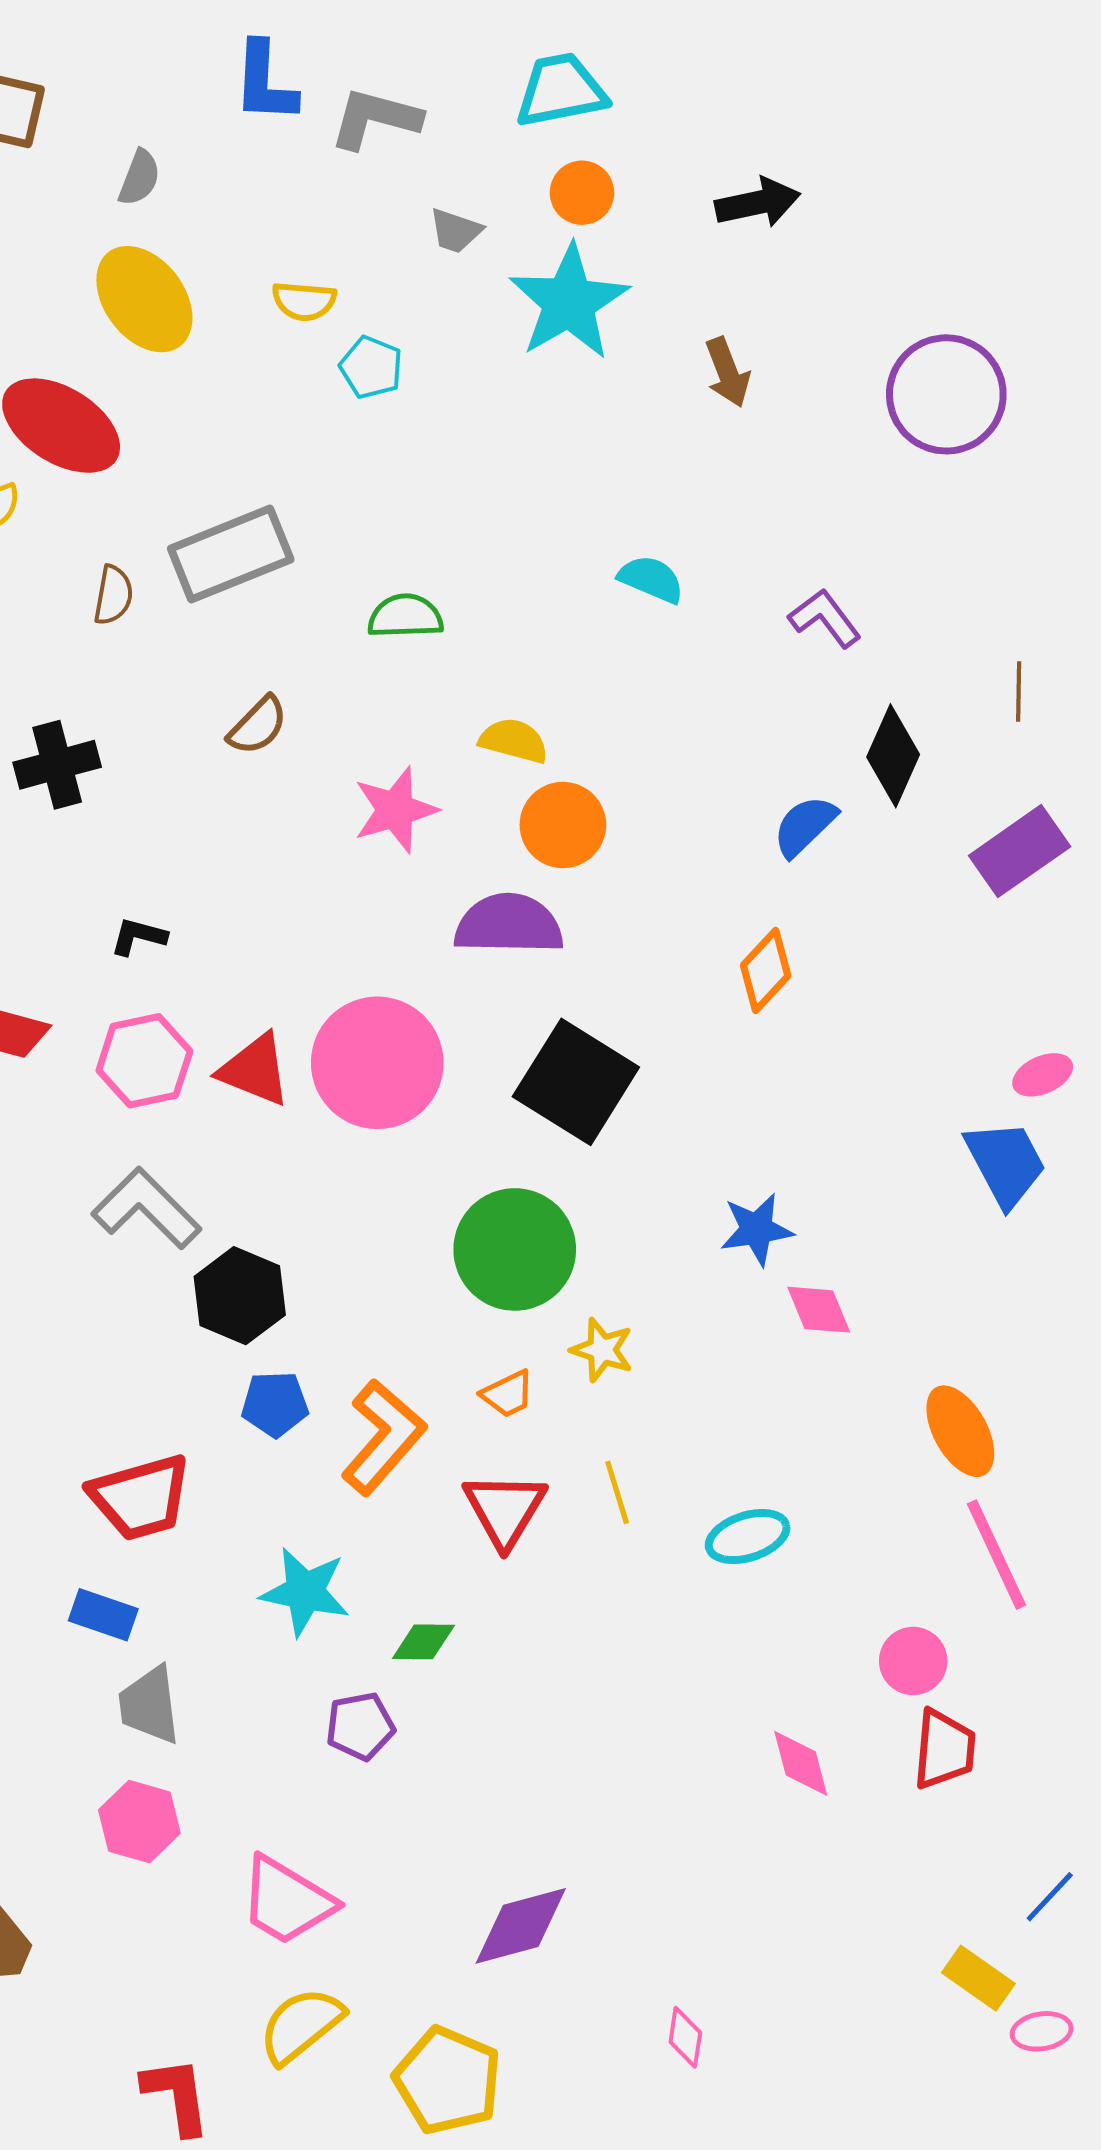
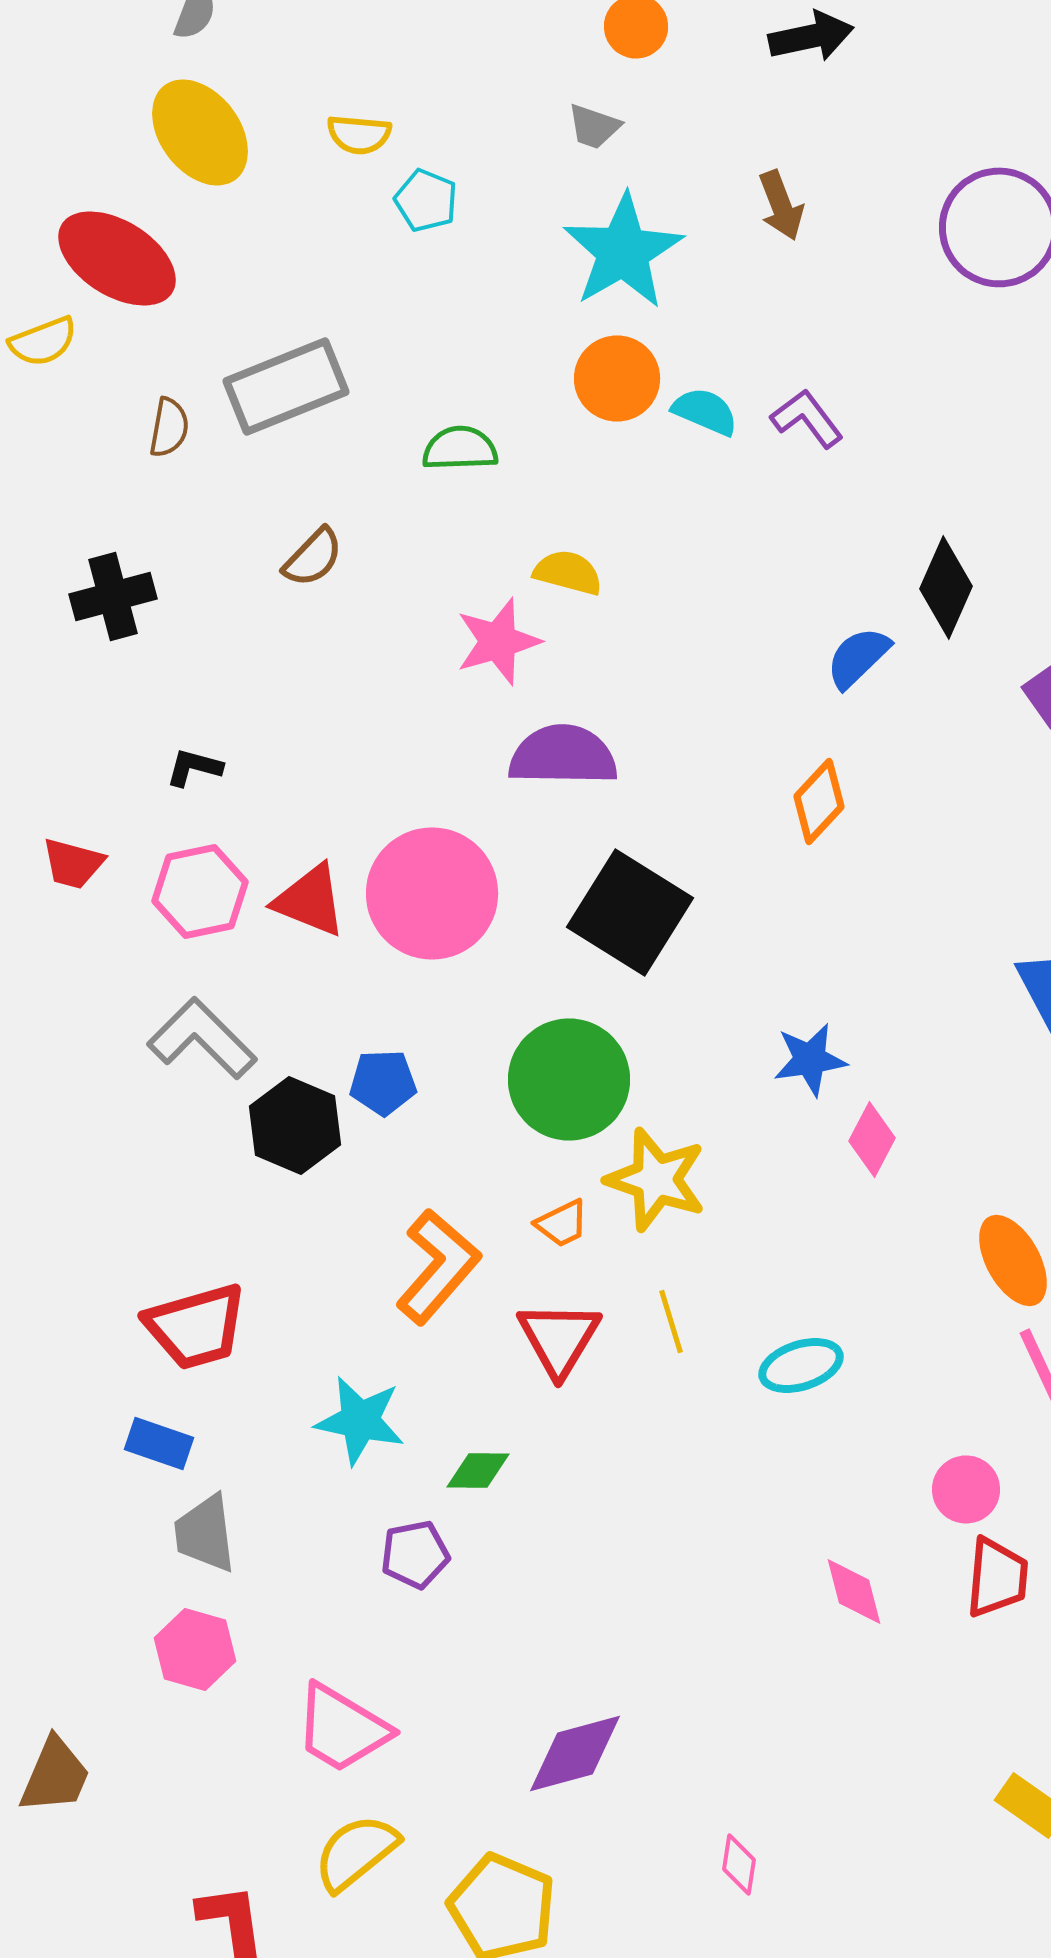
gray trapezoid: (456, 231) -> (594, 126), moved
cyan star: (569, 302) -> (623, 251), moved
purple L-shape: (825, 618) -> (807, 418), moved
pink star: (395, 810) -> (498, 641), moved
orange circle: (563, 825) -> (617, 378), moved
pink diamond: (819, 1310) -> (872, 1139), turned 50
yellow star: (602, 1350) -> (656, 1179), size x1.6
blue pentagon: (275, 1404) -> (383, 1082), moved

